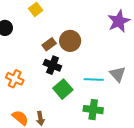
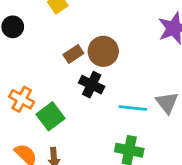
black cross: (52, 65) -> (92, 85), moved
green square: (63, 89) -> (50, 116), moved

